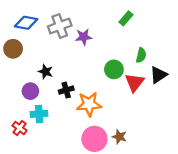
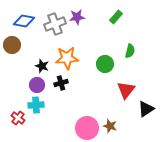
purple star: (84, 37) -> (77, 17), moved
black triangle: (158, 75) -> (146, 109), moved
red triangle: (135, 82) -> (126, 90), moved
purple circle: (30, 91) -> (37, 85), moved
orange star: (89, 104) -> (67, 58), moved

